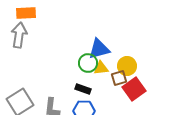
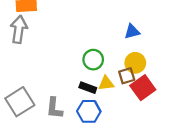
blue triangle: (99, 49) -> (132, 32), moved, size x0.7
yellow triangle: (101, 68) -> (106, 83), moved

